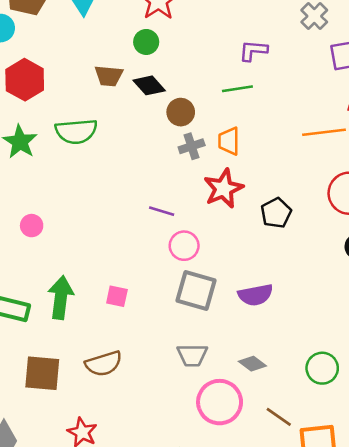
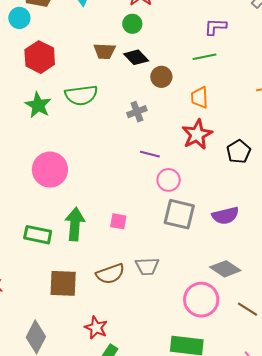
gray cross: (192, 146) -> (137, 112), moved
pink circle: (32, 226) -> (50, 170), size x2.0
gray trapezoid: (192, 355) -> (147, 266), moved
gray diamond: (252, 364) -> (225, 269), size x1.4

